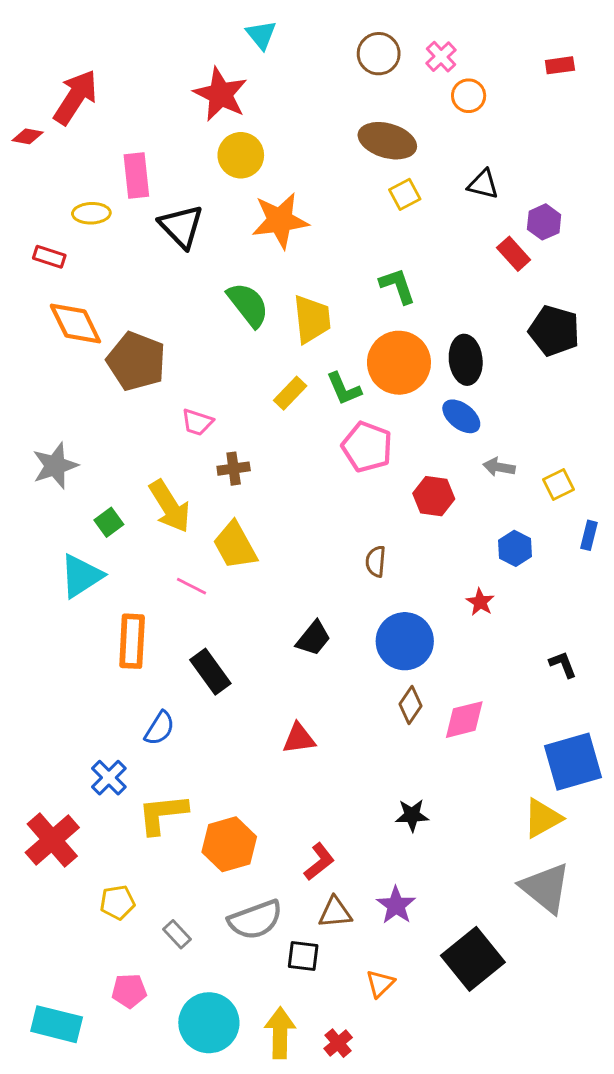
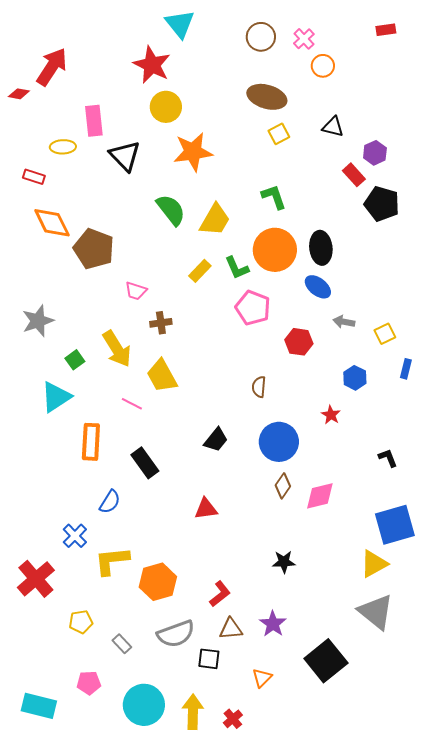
cyan triangle: (261, 35) -> (180, 24), size x1.4
red rectangle: (560, 65) -> (386, 30), moved
yellow trapezoid: (312, 319) -> (215, 220), turned 36
black pentagon: (554, 331) -> (382, 204), moved

